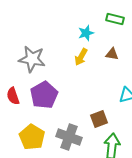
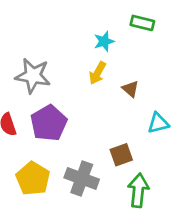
brown triangle: (112, 54) -> (130, 89), moved, turned 32

